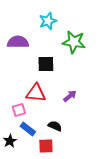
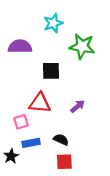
blue rectangle: (28, 129) -> (31, 143), turned -49
red square: (46, 146) -> (64, 162), moved

